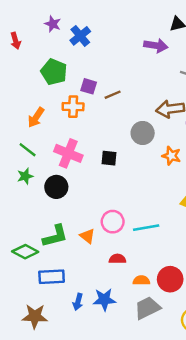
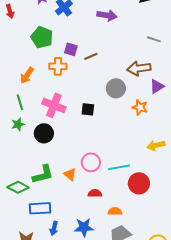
purple arrow: (156, 46) -> (107, 15), moved
green line: (28, 150) -> (20, 102), turned 35
red circle: (170, 279) -> (139, 183), moved
blue arrow: (78, 302) -> (54, 228), moved

